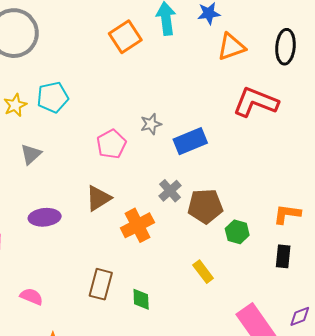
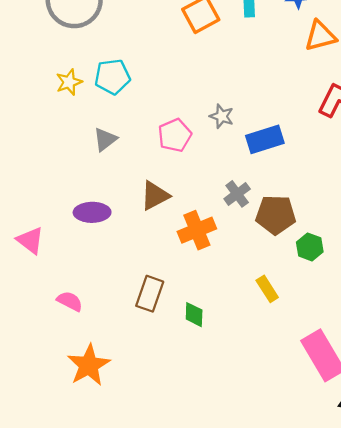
gray star: (151, 124) -> (222, 116), turned 30
gray triangle: (31, 154) -> (105, 139), moved

